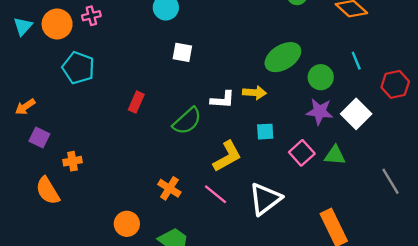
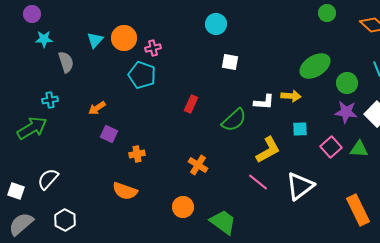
pink cross: (91, 16) -> (153, 48), moved
orange cross: (169, 188) -> (198, 165), moved
orange semicircle: (48, 191) -> (125, 191), moved, turned -40

